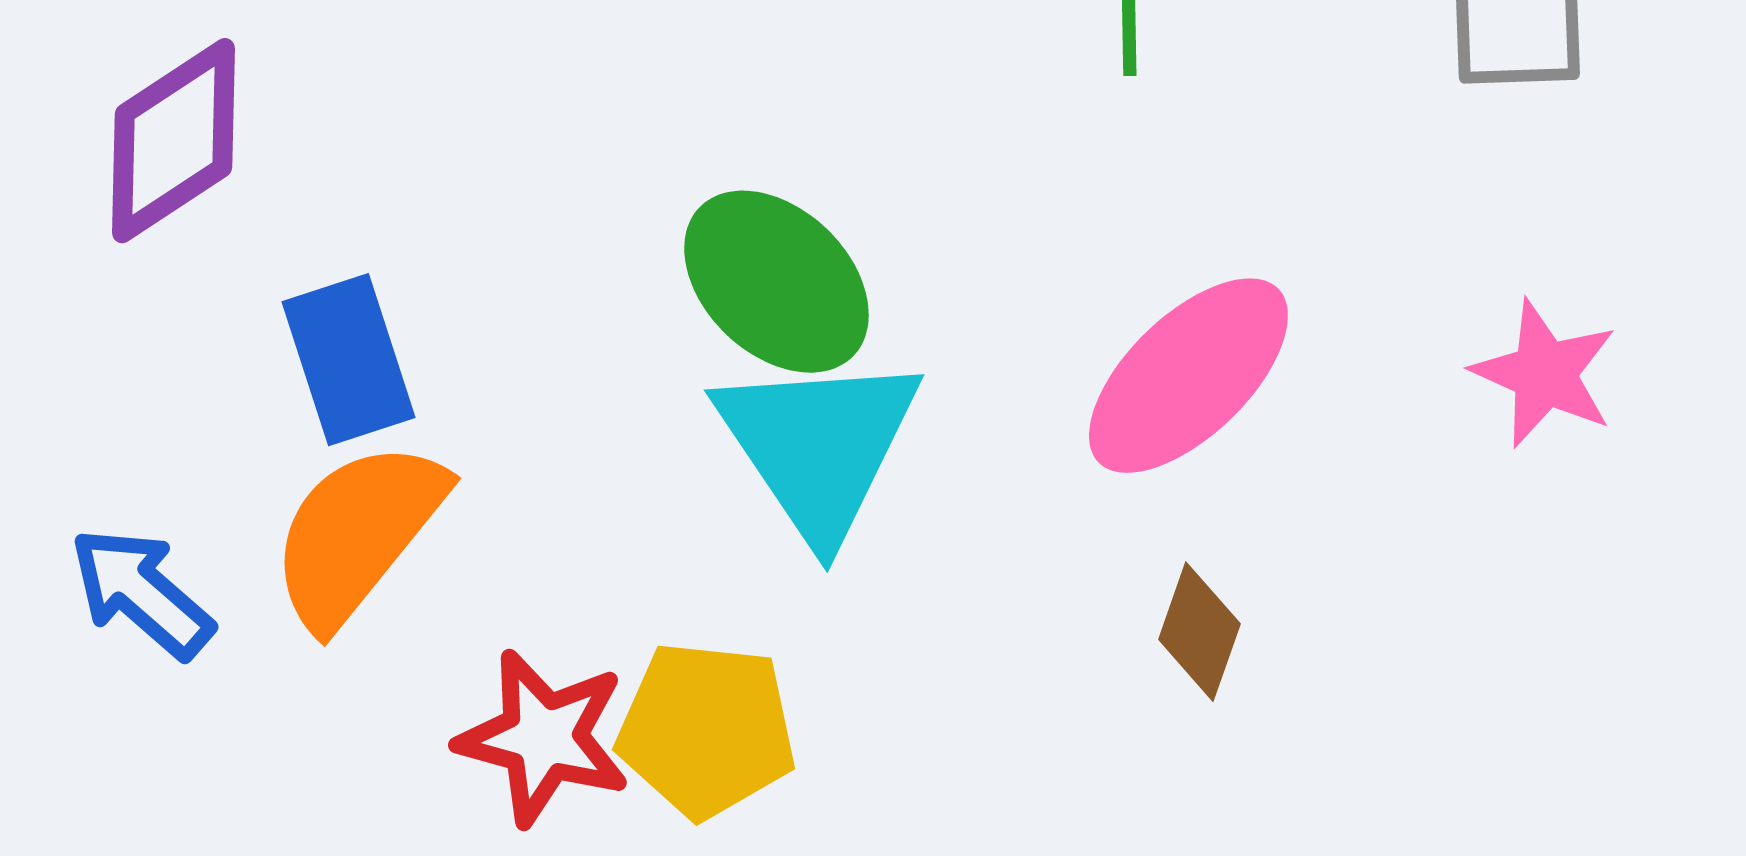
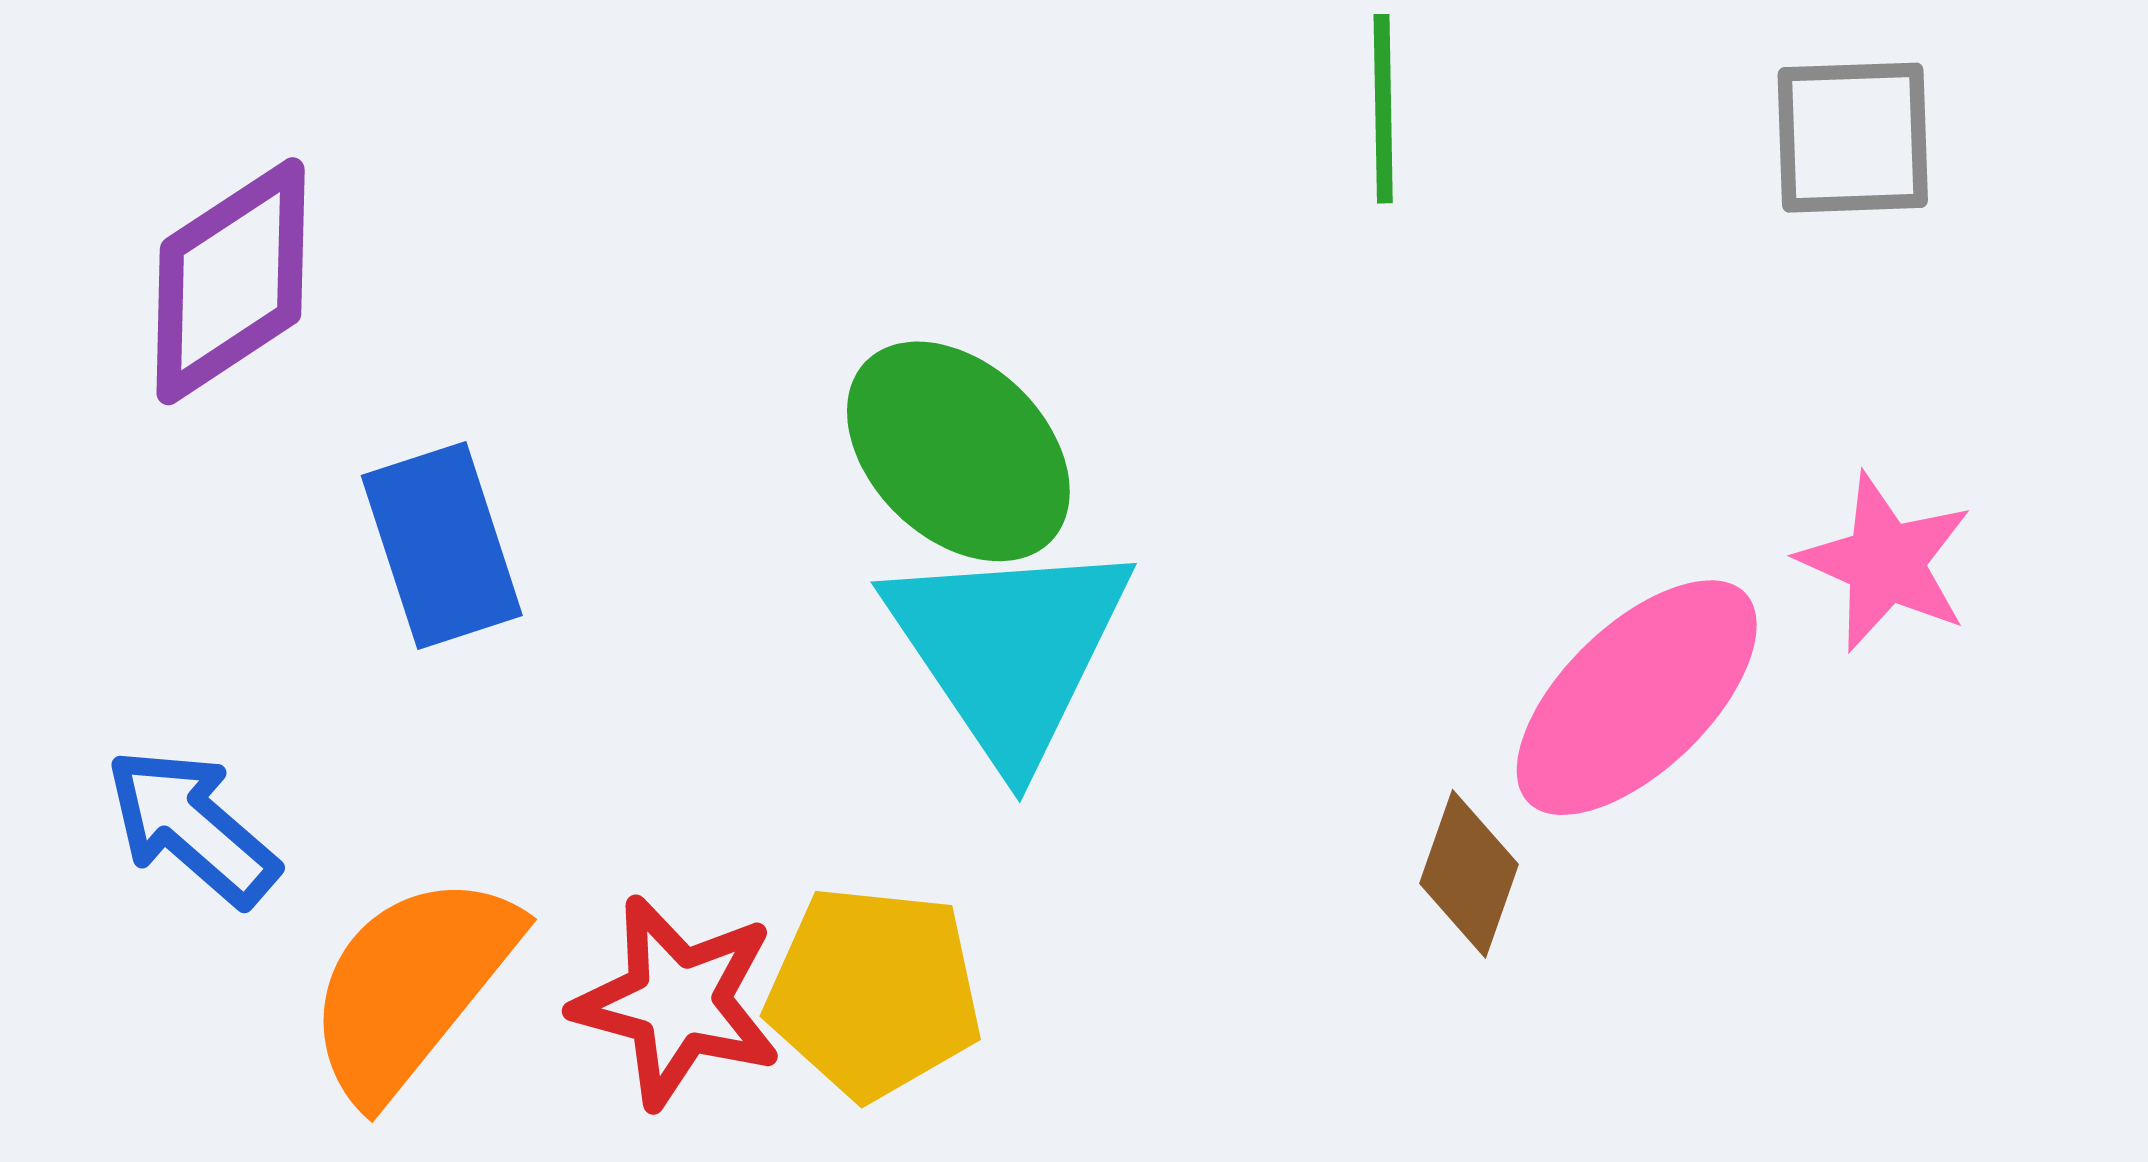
pink ellipse: (1188, 376) -> (1637, 698), moved
orange semicircle: (357, 534) -> (412, 986), moved

